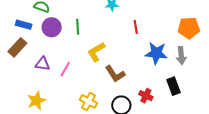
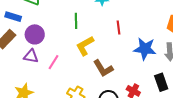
purple circle: (52, 27) -> (35, 34), moved
green line: (78, 27) -> (76, 21), moved
red line: (136, 27) -> (119, 27), moved

